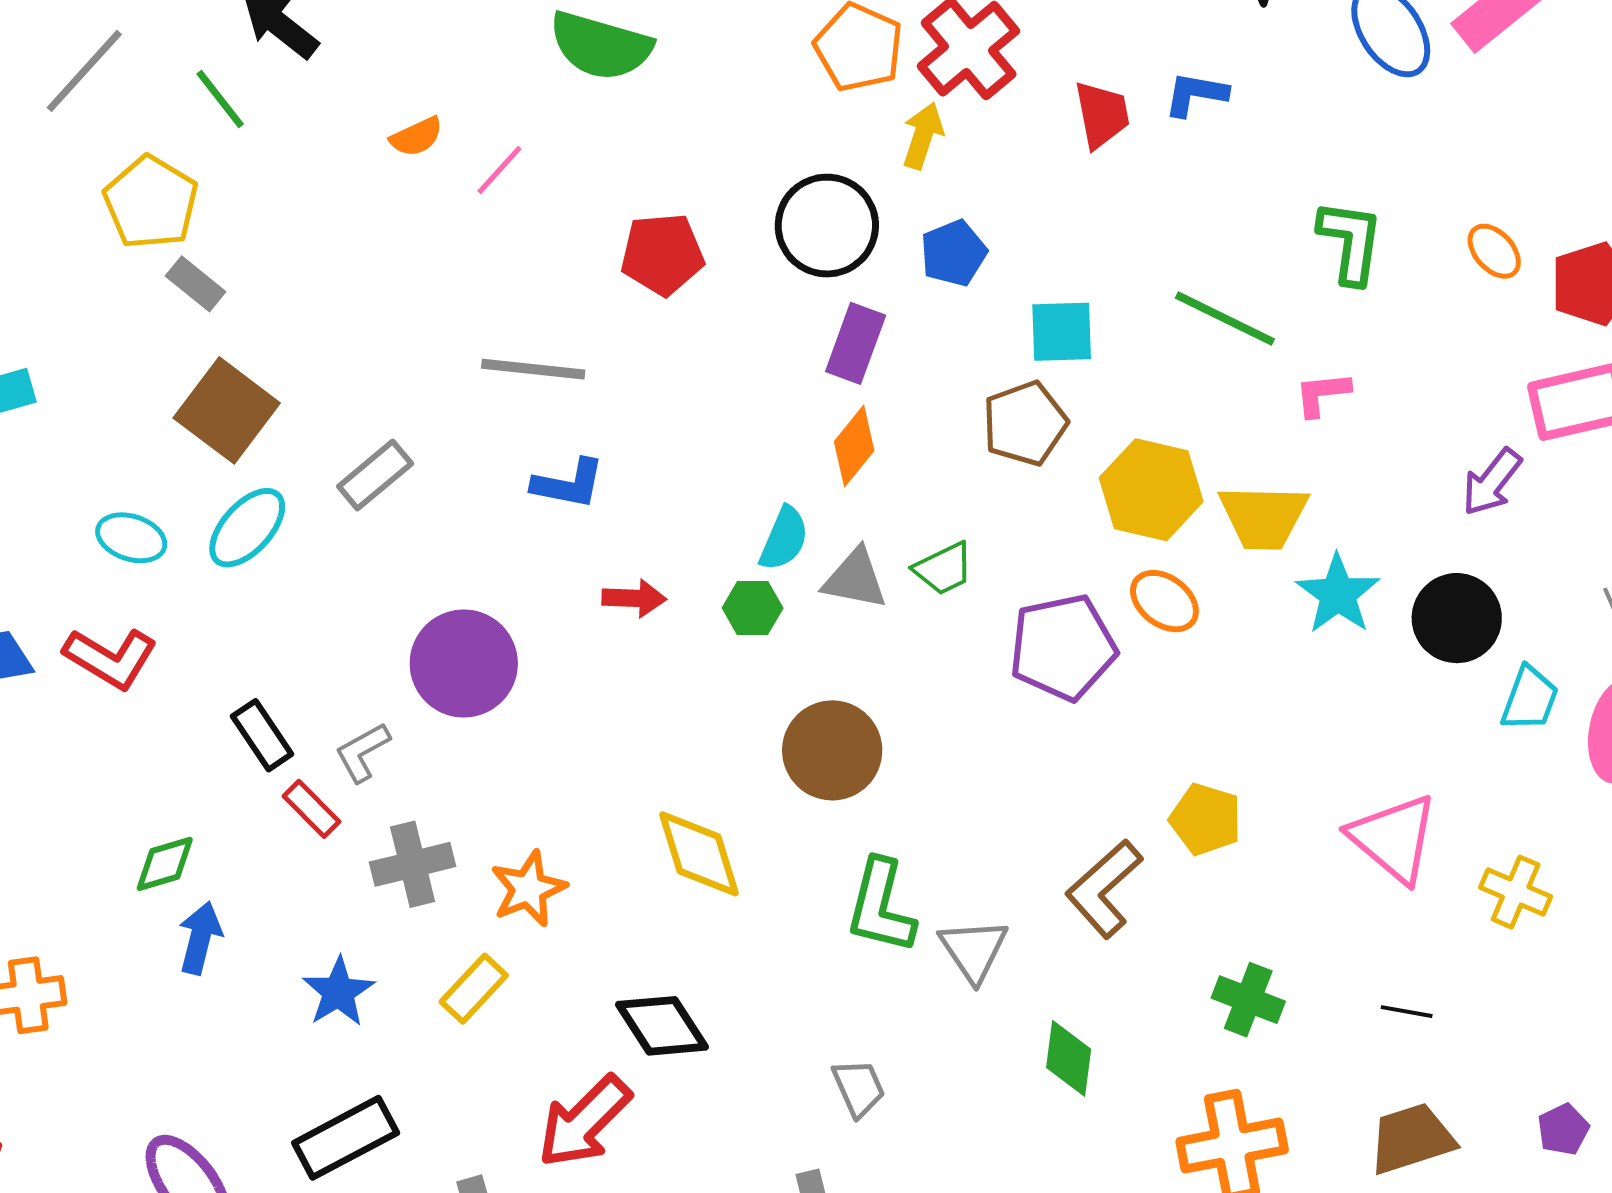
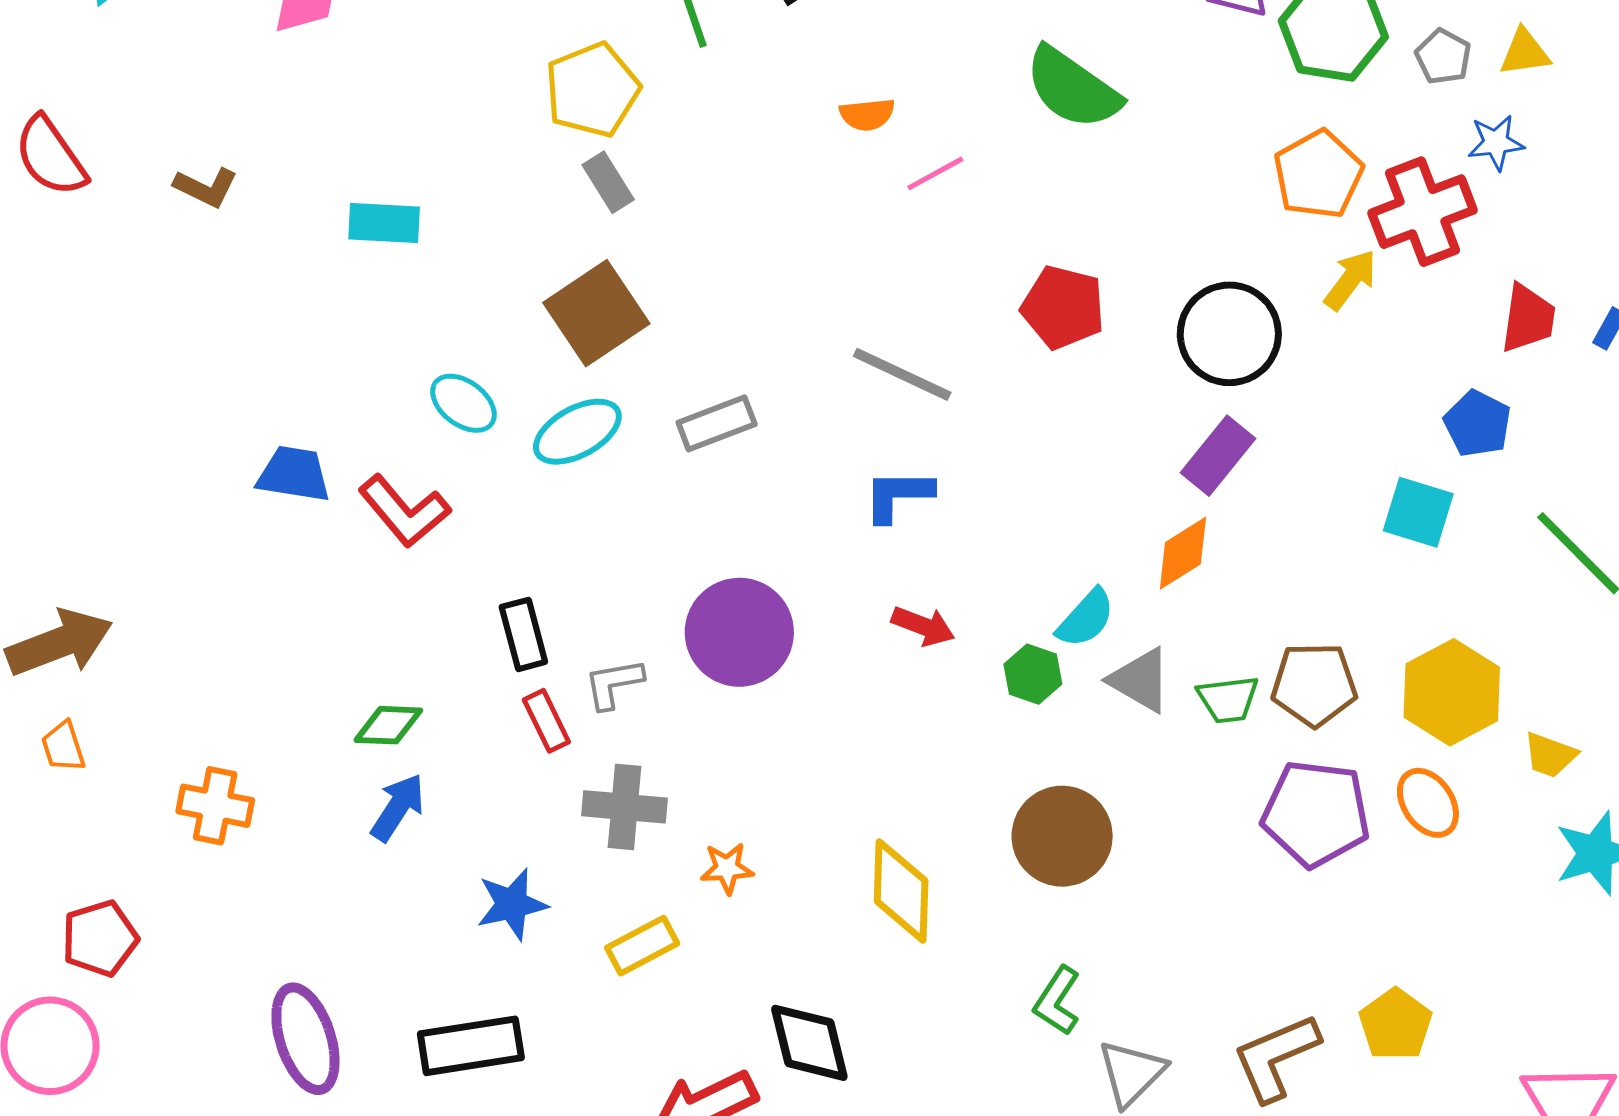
blue pentagon: (954, 253) -> (1477, 424), moved, turned 30
brown pentagon: (1025, 423) -> (1314, 685), moved
blue L-shape: (568, 484) -> (898, 495), turned 150
yellow trapezoid: (1263, 517) -> (1550, 755), size x0.6
orange star: (528, 889) -> (727, 868), size x0.7
green L-shape: (881, 906) -> (1057, 1001), size x0.7

